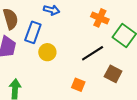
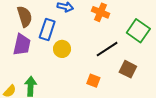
orange cross: (100, 18) -> (101, 12), moved

